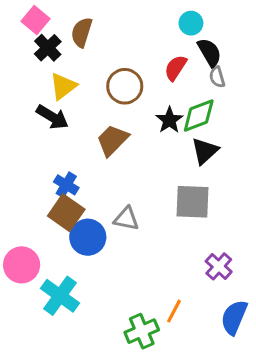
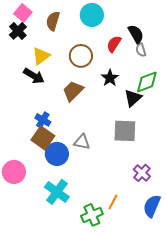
cyan circle: (191, 23) -> (92, 15), moved, size x1.5
black cross: (48, 48) -> (18, 31), moved
green diamond: (199, 116) -> (147, 82), moved
cyan cross: (60, 296) -> (57, 192), moved

